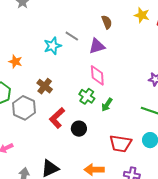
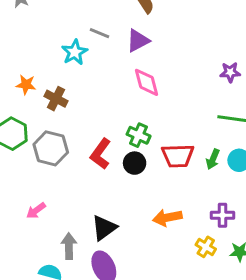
brown cross: (45, 86) -> (56, 99), moved
green cross: (87, 96) -> (138, 135), moved
green arrow: (107, 105) -> (213, 159), moved
red trapezoid: (120, 144) -> (178, 156), moved

